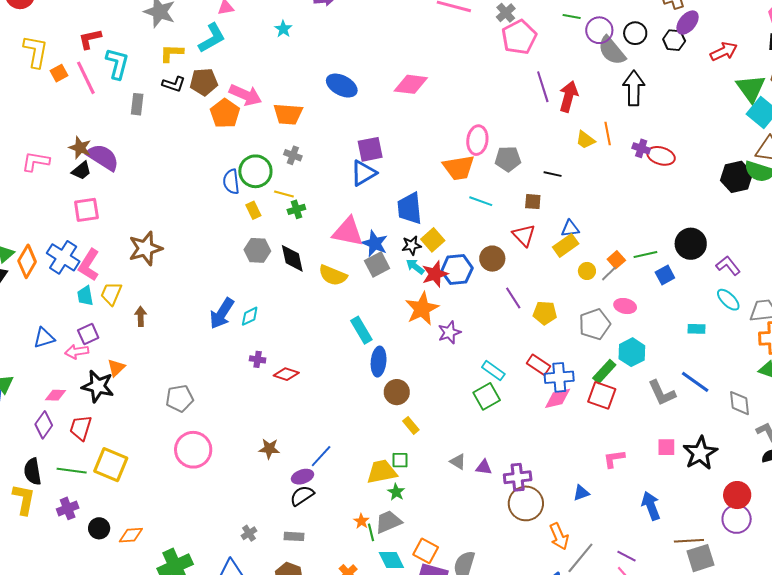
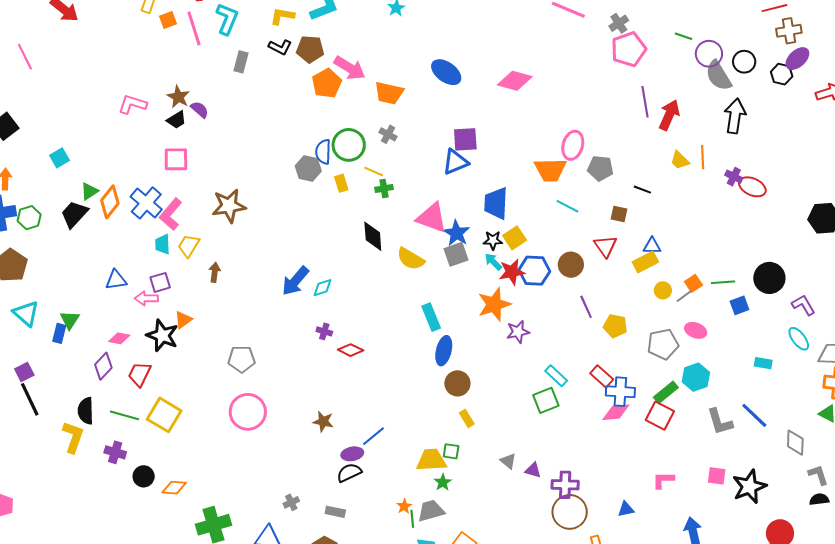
purple semicircle: (103, 157) -> (200, 110), size x0.6
gray hexagon: (257, 250) -> (308, 169), moved
purple cross: (68, 508) -> (115, 452), turned 30

